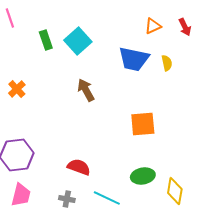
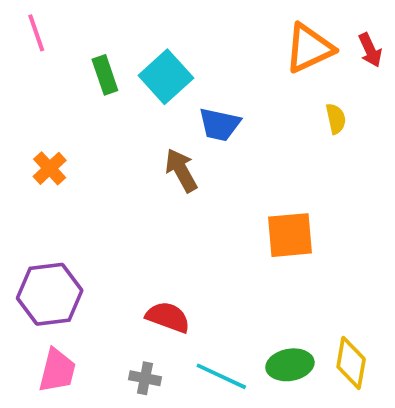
orange triangle: (153, 26) -> (309, 48), size x1.6
blue trapezoid: (134, 59) -> (219, 124), moved, size x0.7
green ellipse: (143, 176) -> (290, 365), moved

